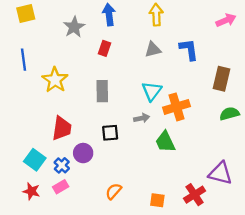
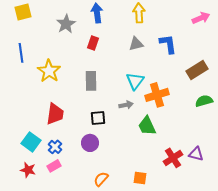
brown rectangle: (222, 79) -> (197, 70), turned 45
purple circle: (83, 153) -> (90, 143), moved
purple triangle: (220, 173) -> (196, 154), size x0.7
orange semicircle: (113, 191) -> (101, 179), moved
red cross: (195, 195) -> (173, 158), moved

